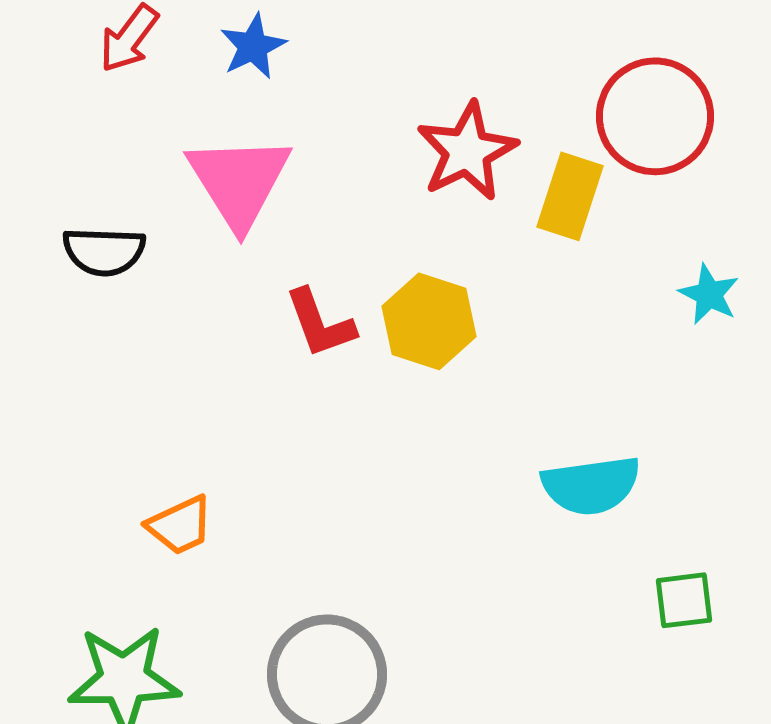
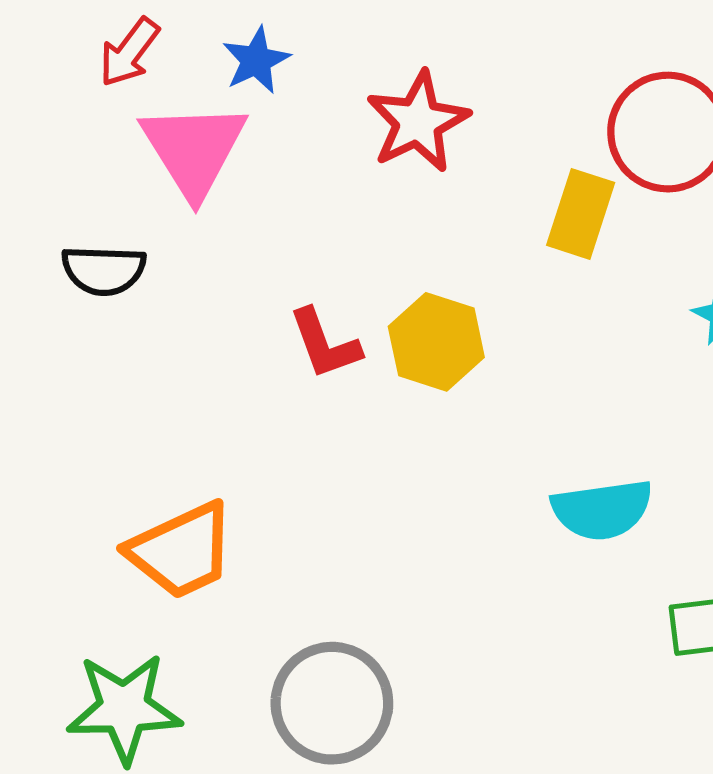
red star: (467, 151) -> (418, 122), moved
pink triangle: (239, 181) -> (194, 149), moved
orange trapezoid: (180, 525) -> (181, 551), size x1.6

